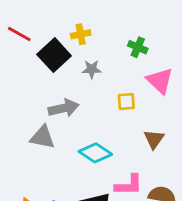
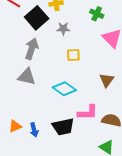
yellow square: (126, 101) -> (73, 55), moved
gray arrow: (64, 108) -> (32, 49), moved, turned -60

